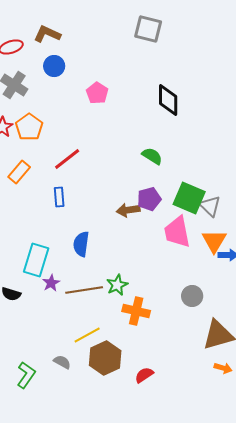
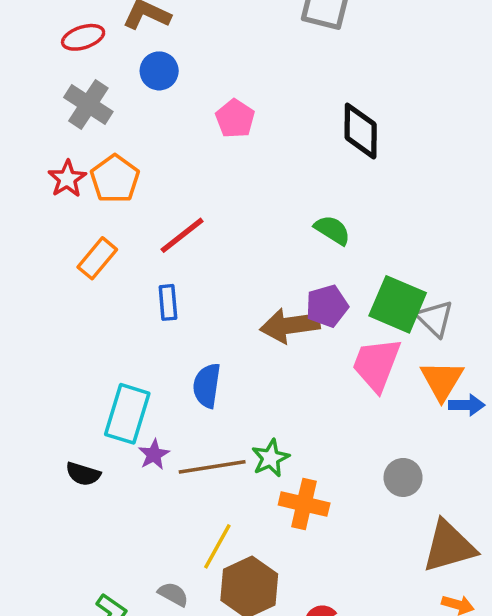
brown arrow: (128, 210) -> (290, 325), size x1.4
pink trapezoid: (177, 232) -> (377, 364), turned 32
yellow line: (87, 335) -> (217, 546), turned -32

